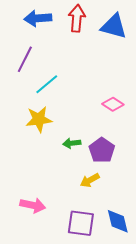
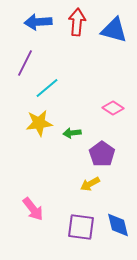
green arrow: (72, 143) -> (72, 133), moved
pink arrow: (33, 205) -> (33, 209), turned 40

